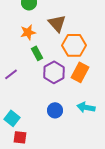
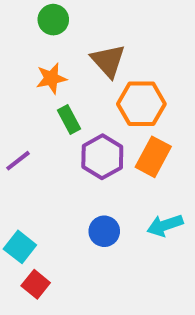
cyan arrow: (86, 107) -> (165, 225), turned -30
red square: (20, 137) -> (36, 284), turned 32

